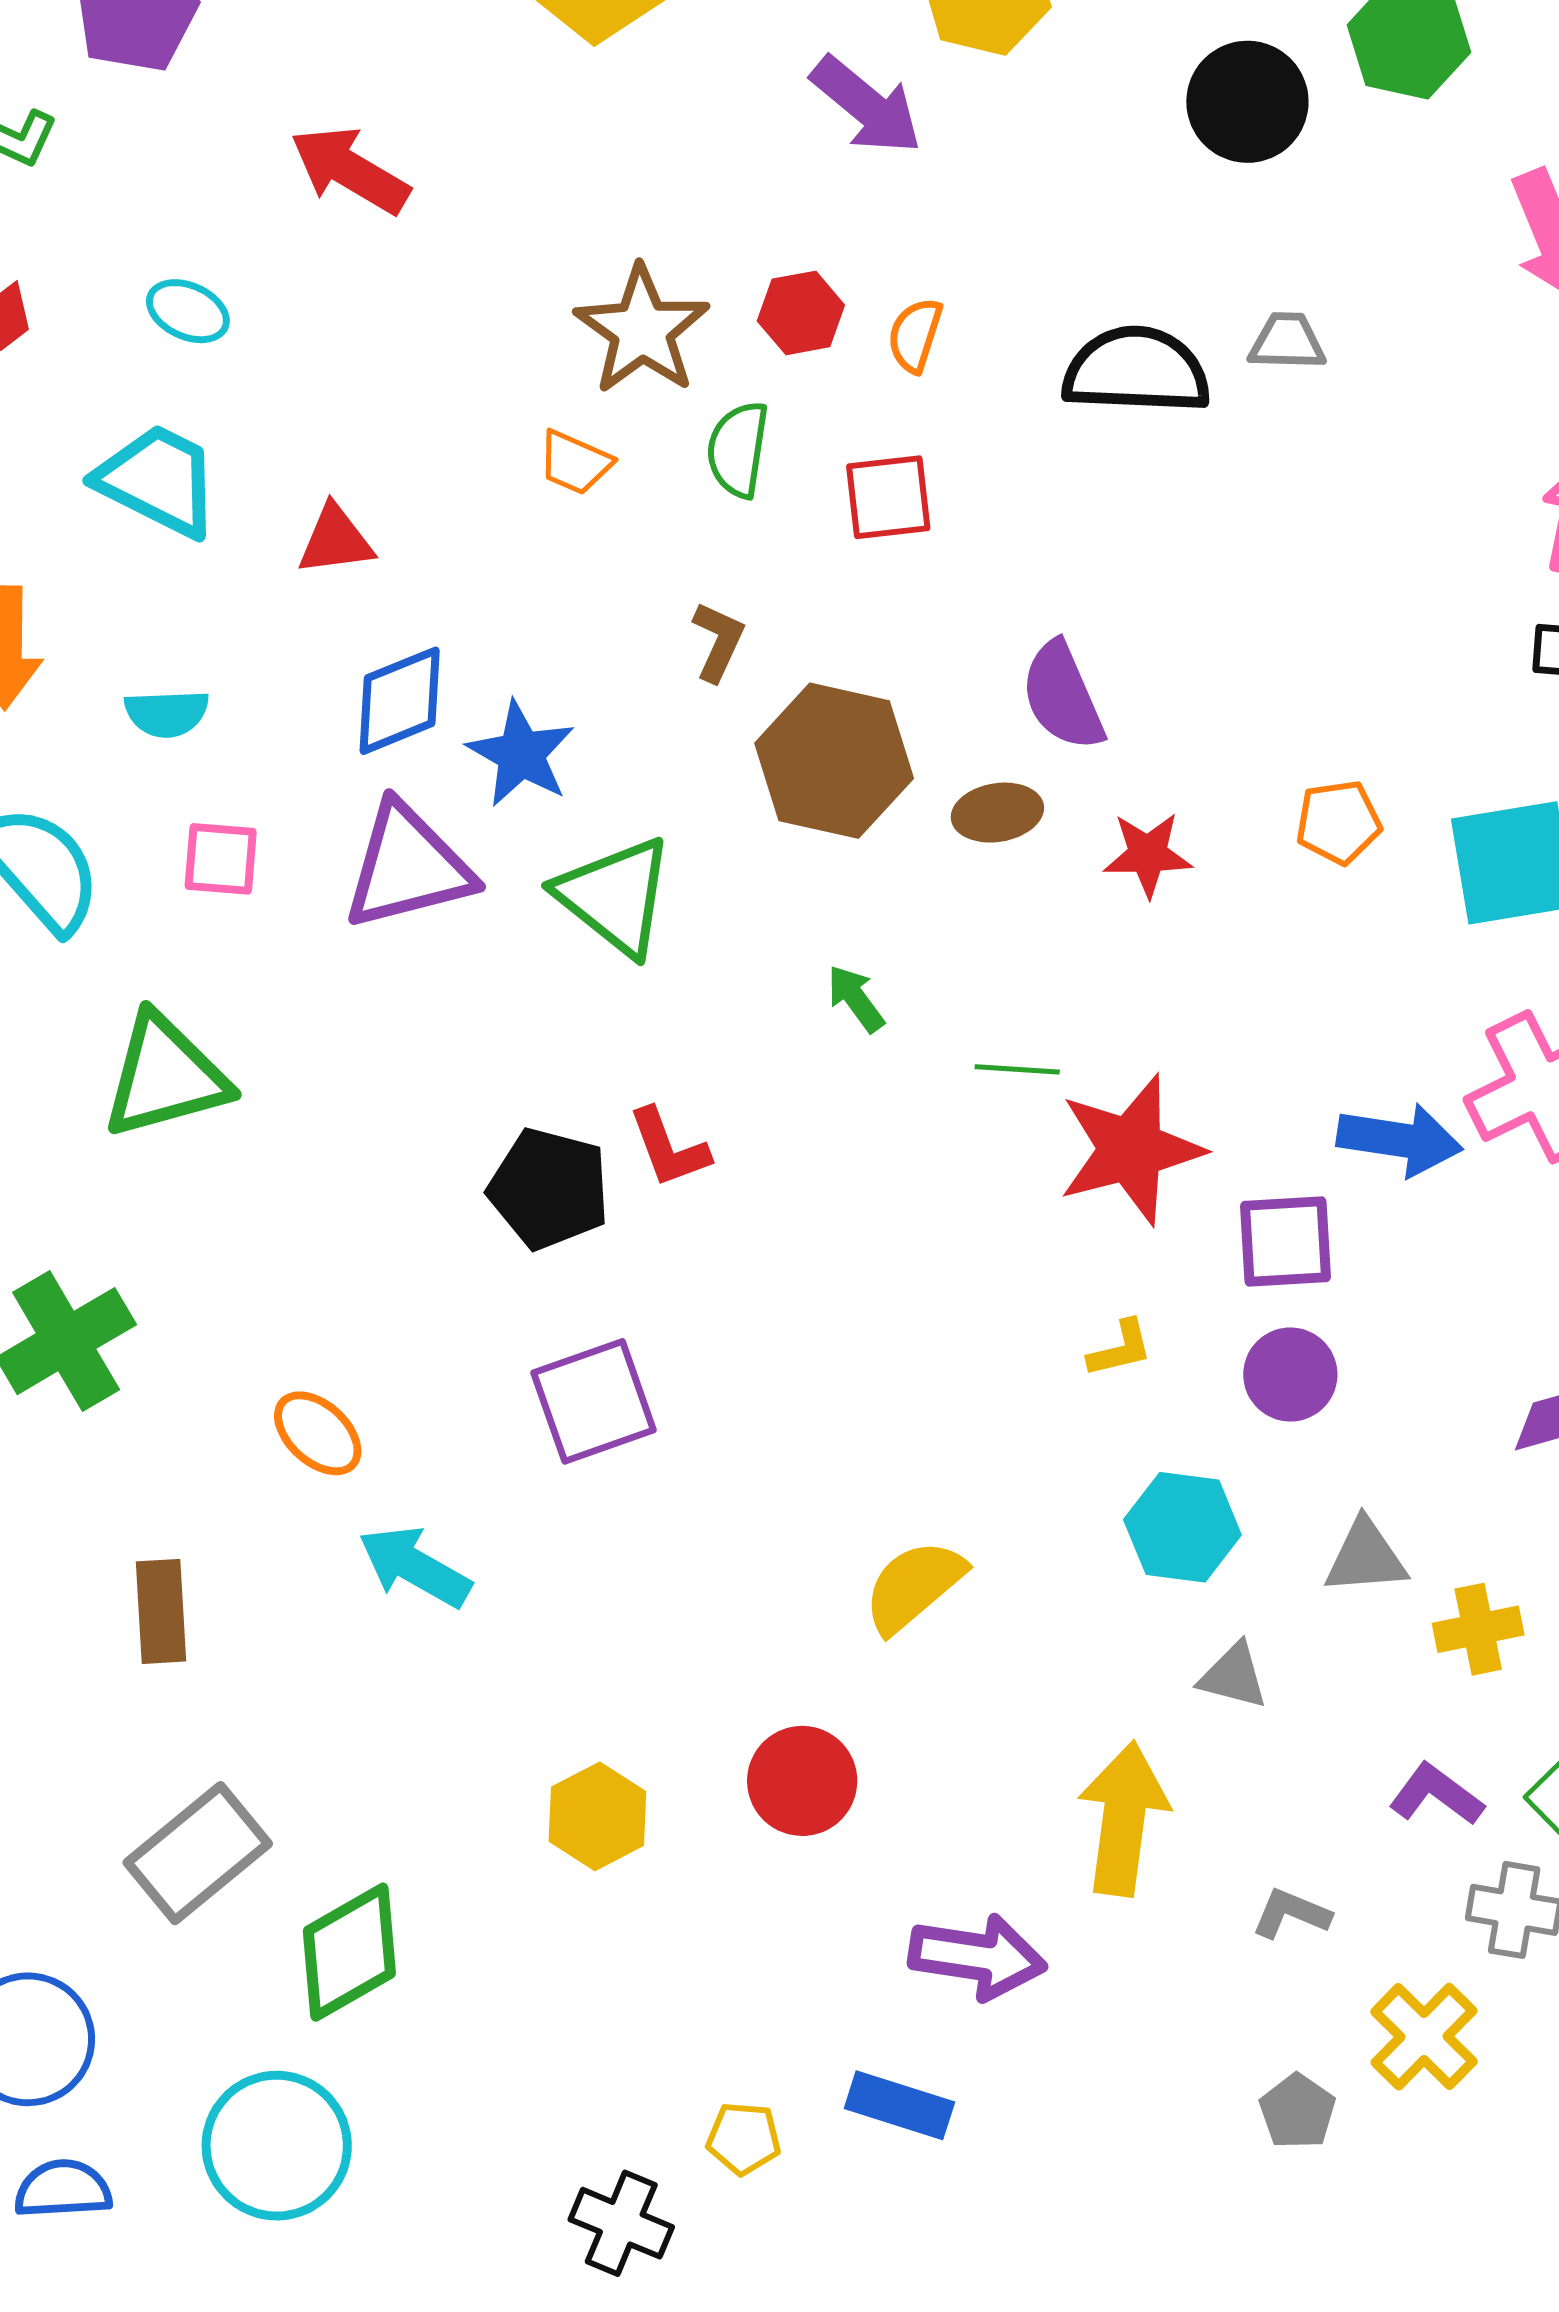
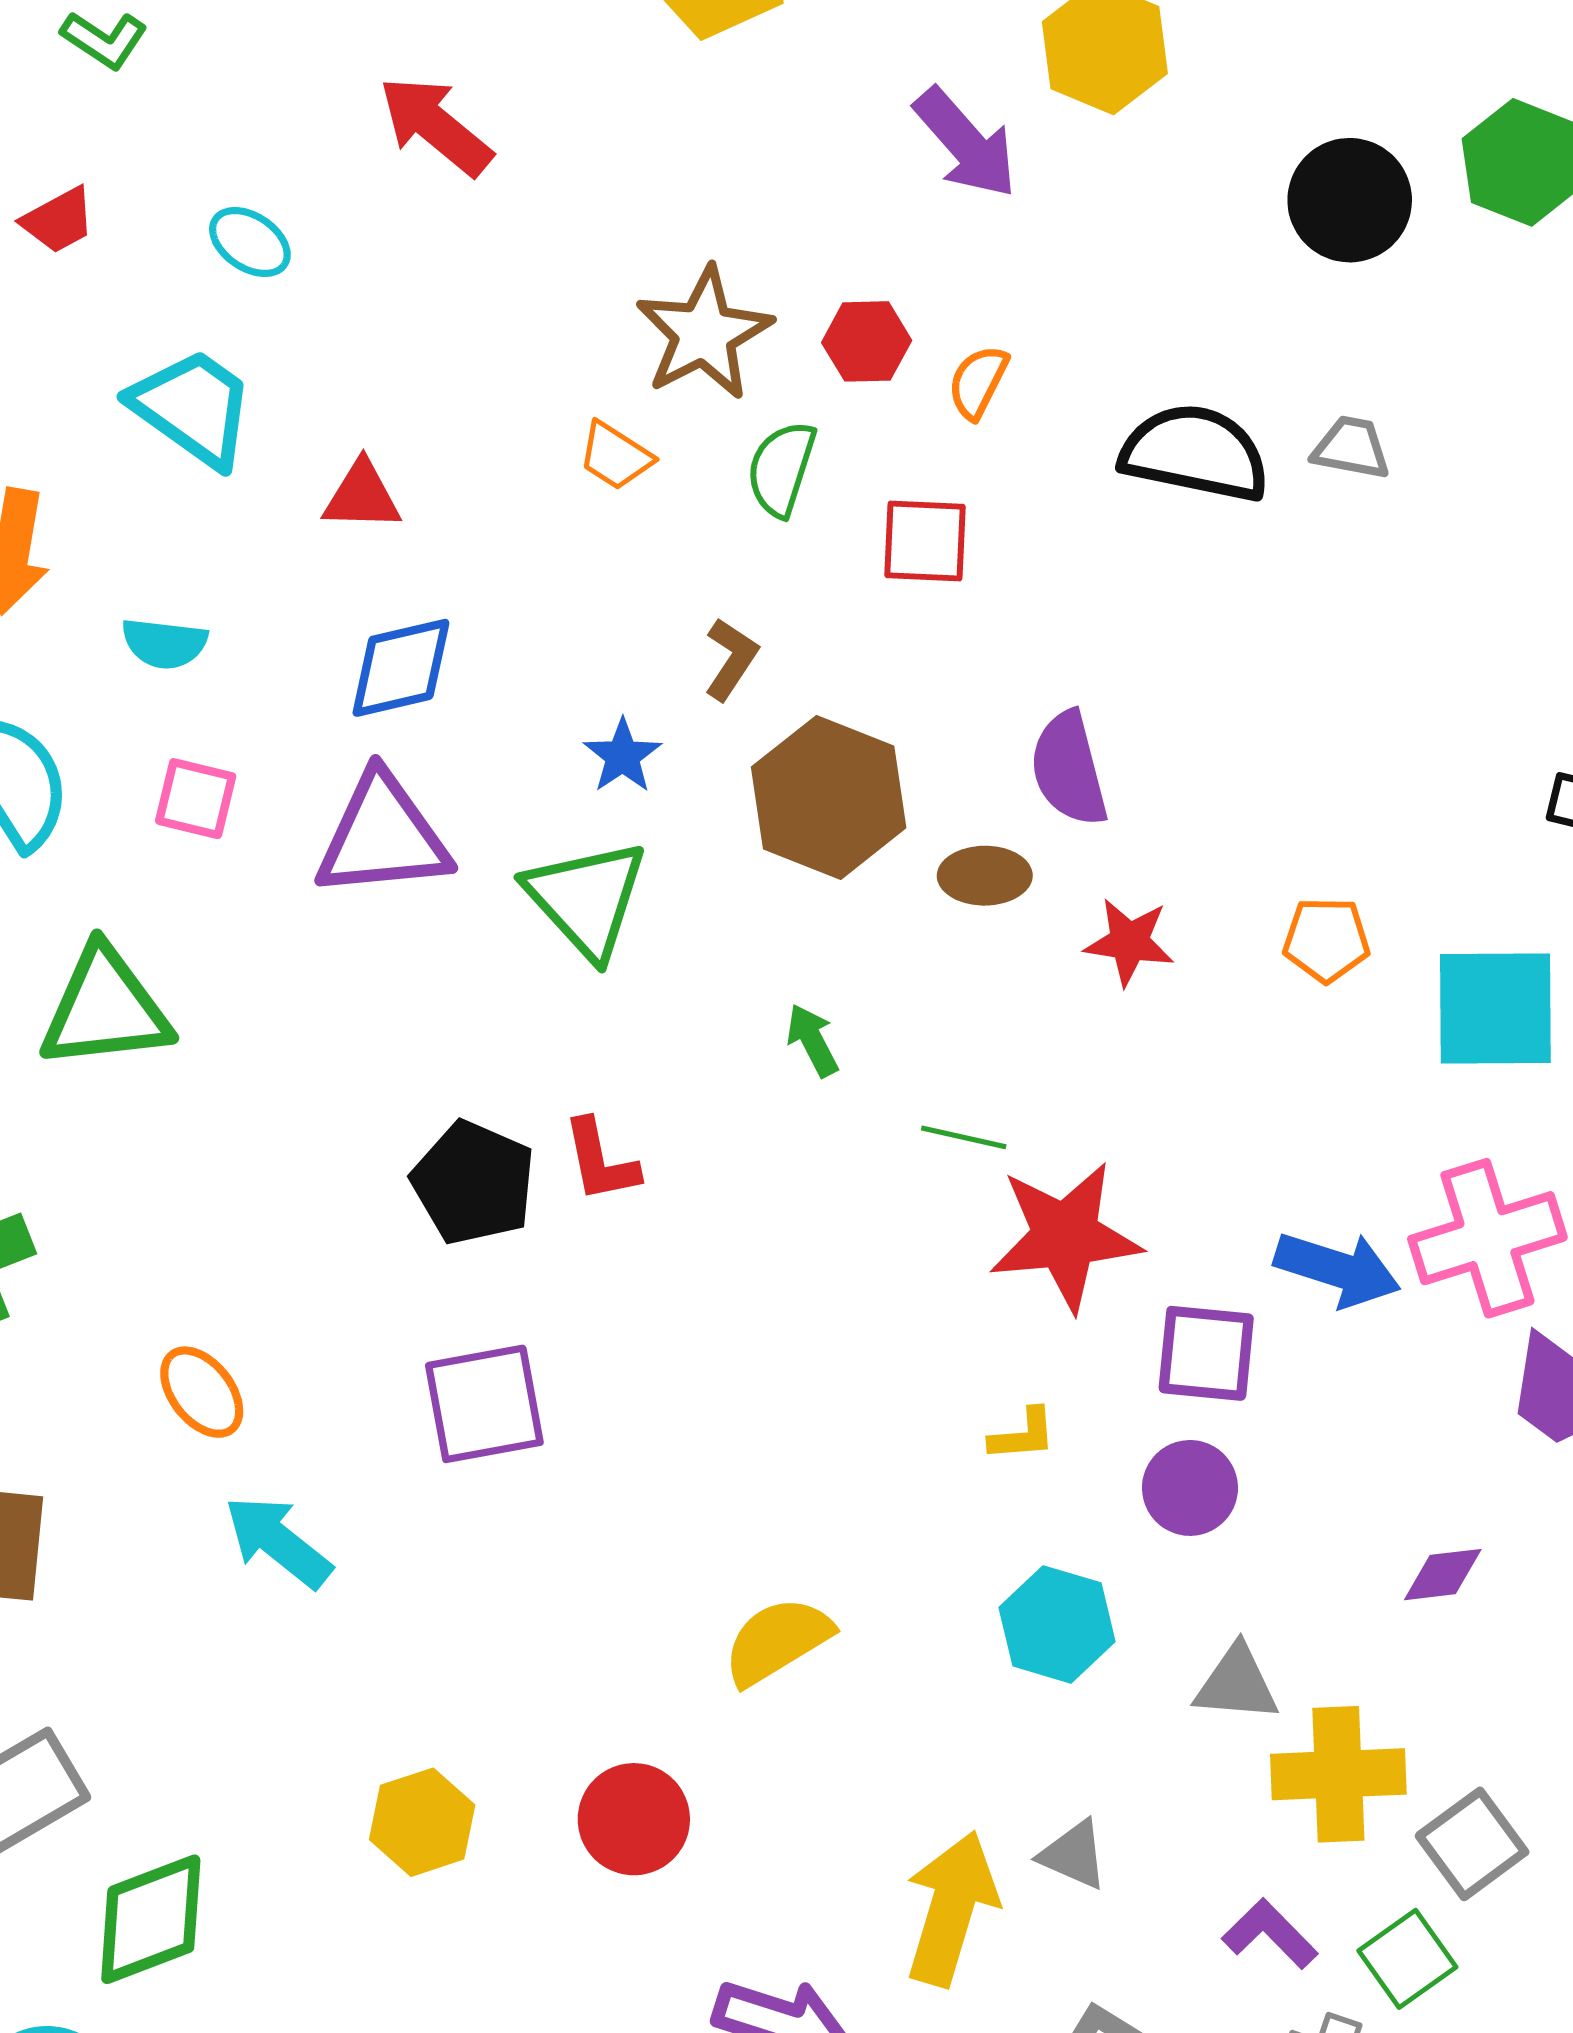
blue star: (521, 754) -> (623, 756), moved, size x0.7
yellow cross: (1478, 1629) -> (1338, 1774), size x1.5
gray triangle: (1233, 1676) -> (1074, 1855), moved

